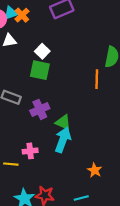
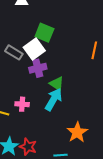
white square: (42, 51) -> (34, 49), moved, size x1.5
orange star: (95, 170) -> (77, 132), size x1.5

